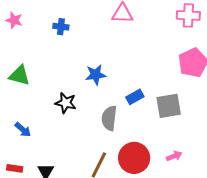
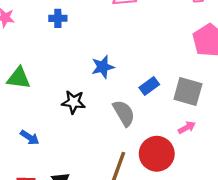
gray square: (169, 106) -> (188, 91), turned 32
gray semicircle: (109, 118) -> (124, 113), turned 150
pink arrow: (174, 156) -> (187, 127), moved

